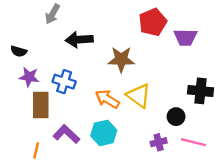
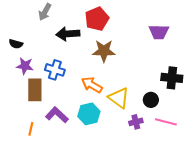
red pentagon: (153, 22) -> (97, 19), moved
yellow triangle: (139, 96) -> (119, 98), moved

